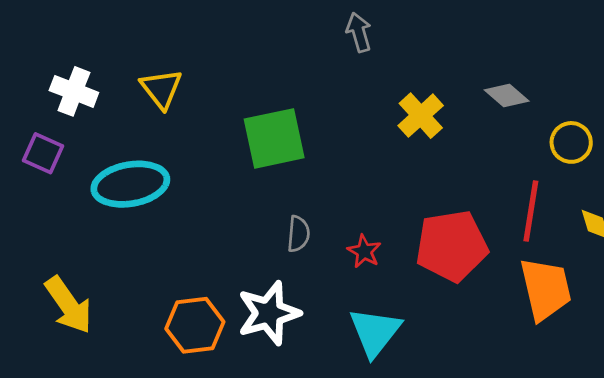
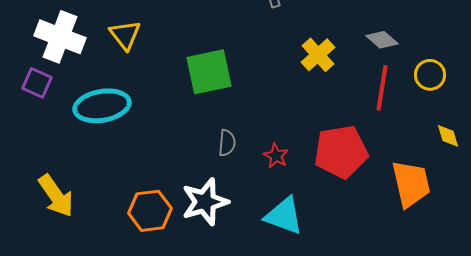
white cross: (74, 91) -> (60, 37), size x1.4
red line: (531, 211) -> (382, 88), moved
cyan triangle: (375, 332) -> (284, 216), turned -48

